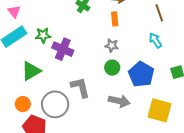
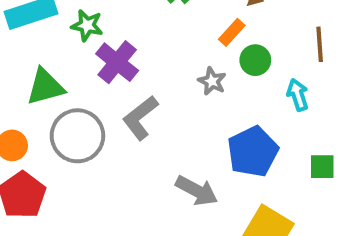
orange rectangle: (115, 19) -> (232, 32), turned 32
green circle: (112, 68) -> (255, 60), moved
gray L-shape: (80, 87) -> (140, 118), moved, turned -130
gray circle: (55, 104) -> (77, 136), moved

